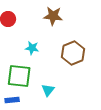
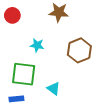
cyan triangle: (48, 90) -> (54, 89), turned -32

